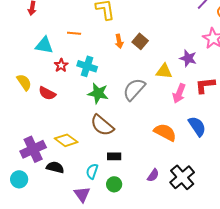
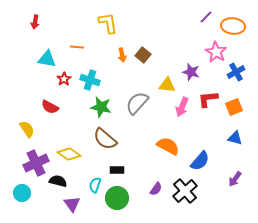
yellow semicircle: (24, 82) -> (27, 129), moved
blue semicircle: (197, 126) -> (200, 161), moved, turned 75
green circle: (114, 184) -> (117, 198), size x1.5
purple triangle: (82, 194) -> (72, 204), moved

